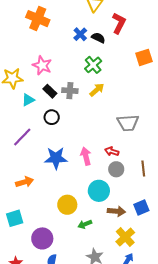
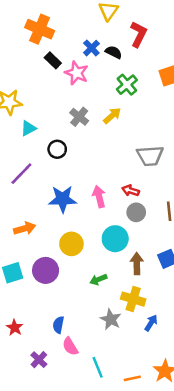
pink star: (42, 65) -> (76, 73), moved
green cross: (93, 65) -> (127, 85), moved
black rectangle: (50, 91) -> (53, 60), moved
gray cross: (70, 91) -> (79, 117), turned 35
yellow circle: (67, 205) -> (71, 244), moved
brown arrow: (116, 211) -> (137, 264), turned -96
yellow cross: (125, 237) -> (133, 299), moved, turned -30
purple circle: (42, 238) -> (46, 270), moved

